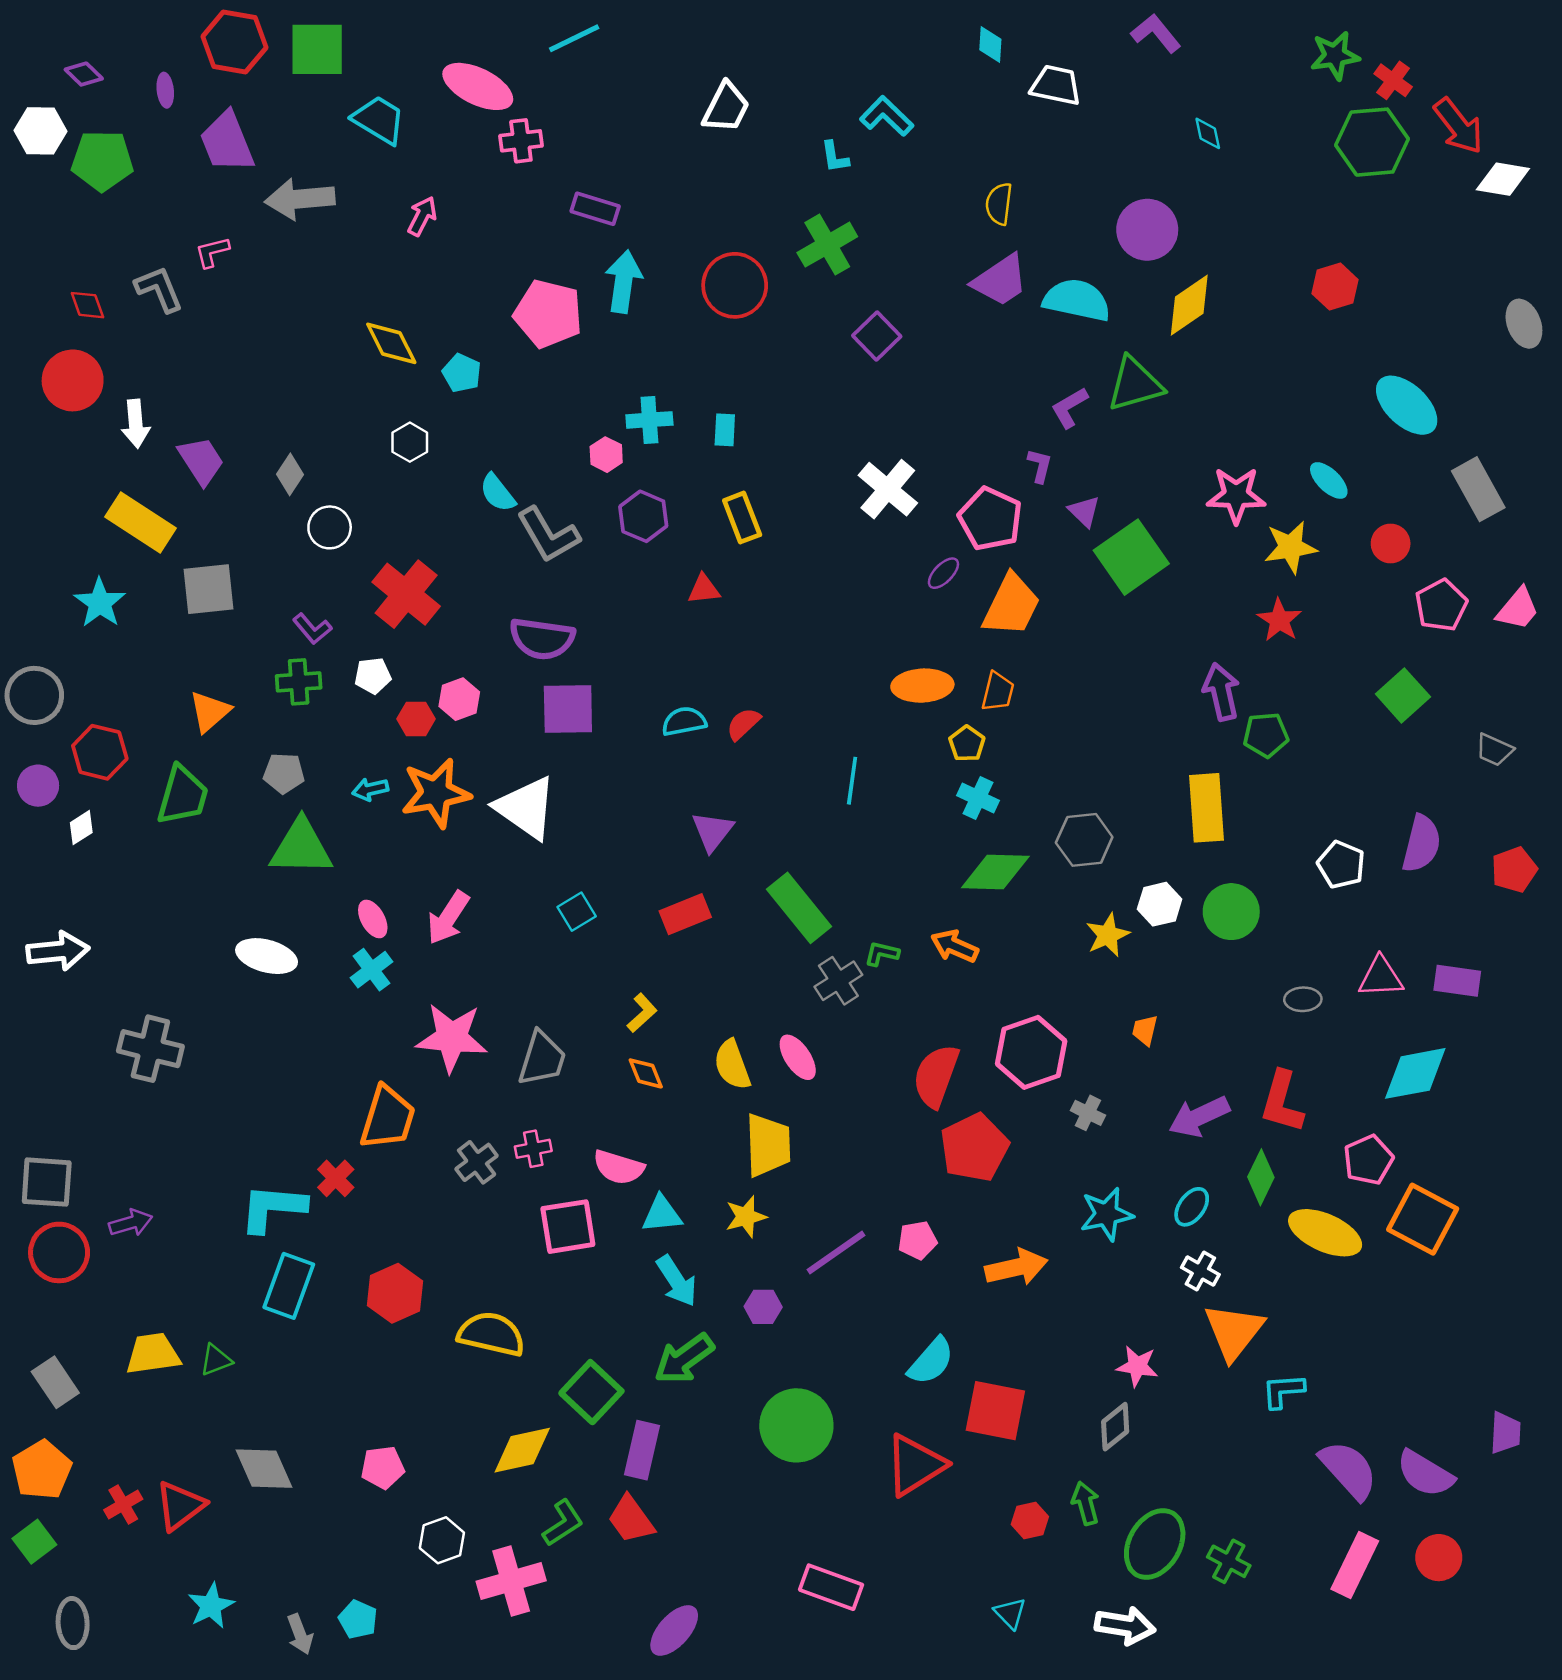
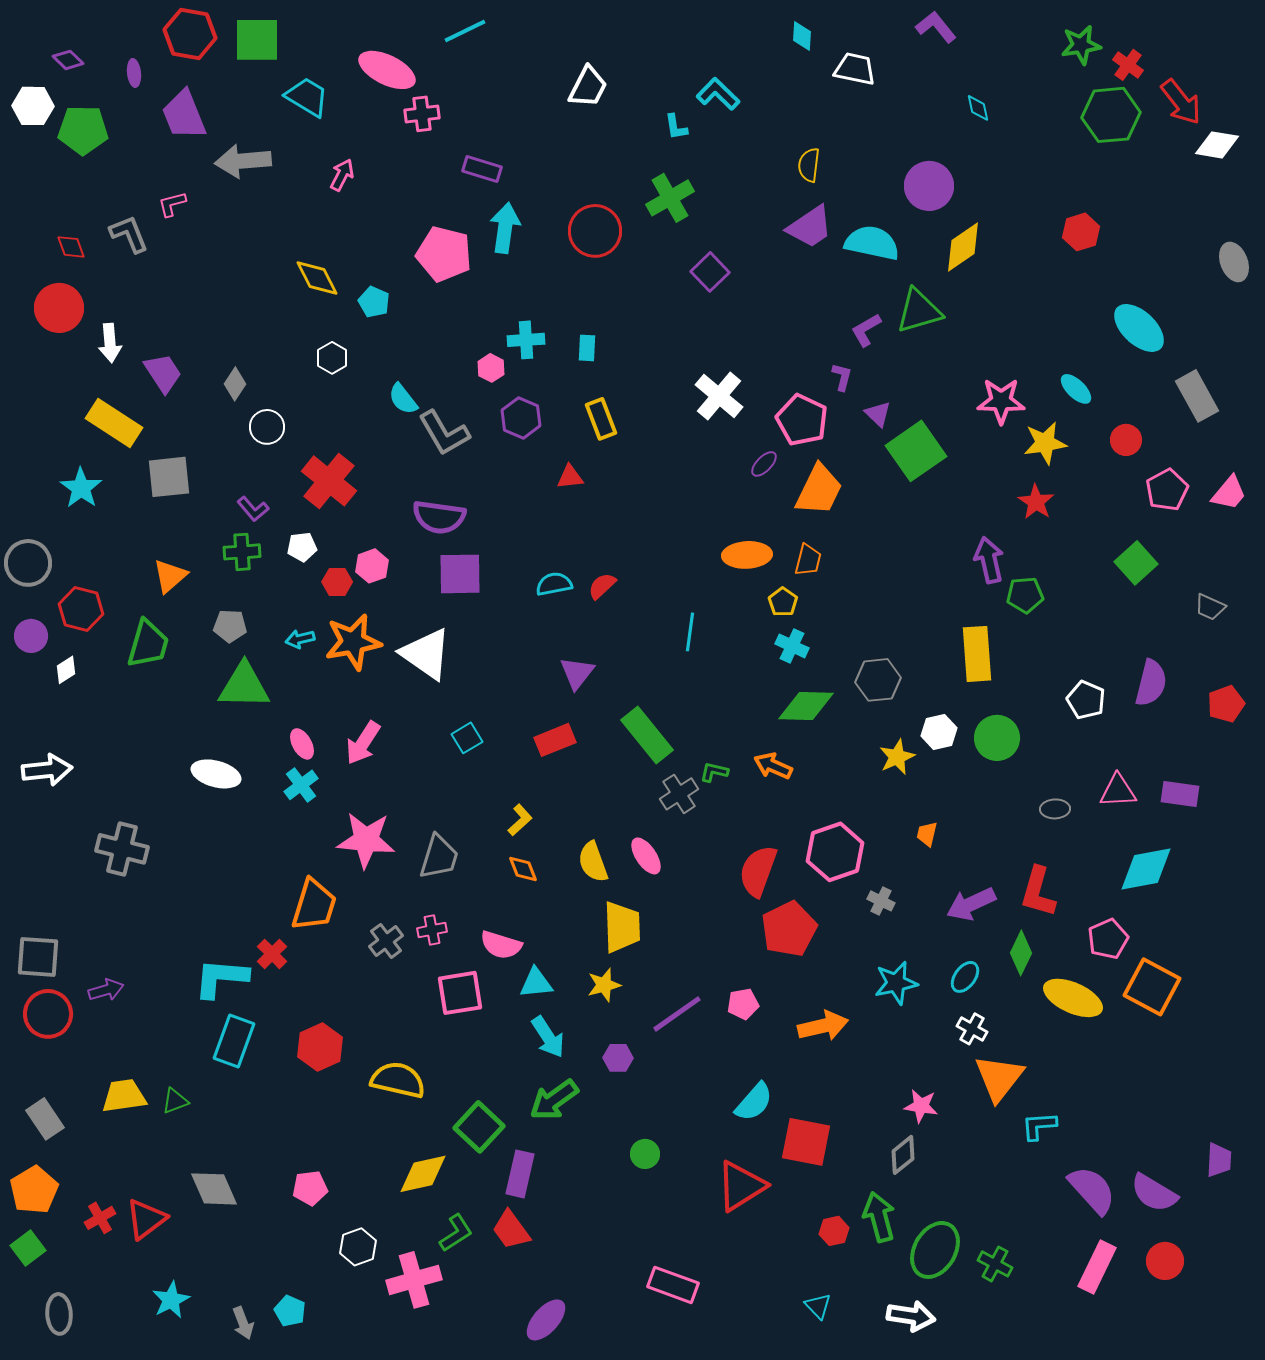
green circle: (796, 1425) -> (645, 1154), size x0.5
green arrow: (1085, 1503) -> (879, 1217), size x1.4

